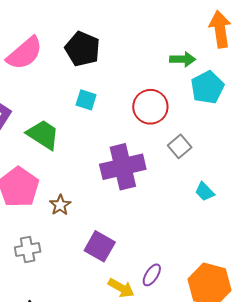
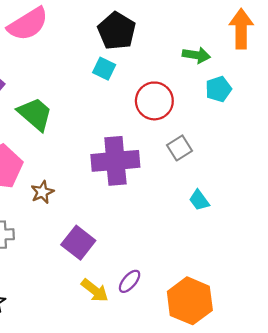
black pentagon: (83, 49) -> (117, 31), moved
cyan pentagon: (207, 87) -> (218, 89), size x0.7
cyan square: (86, 100) -> (104, 69), moved

